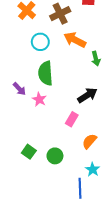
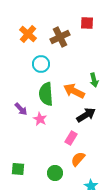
orange arrow: (75, 40) -> (74, 91), moved
orange semicircle: (89, 141) -> (78, 159), moved
green square: (29, 152) -> (18, 169), moved, turned -32

